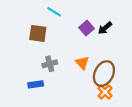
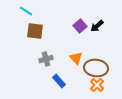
cyan line: (54, 12) -> (26, 11), moved
brown ellipse: (104, 74) -> (96, 68), turned 70
blue rectangle: (36, 84) -> (59, 81), moved, turned 56

